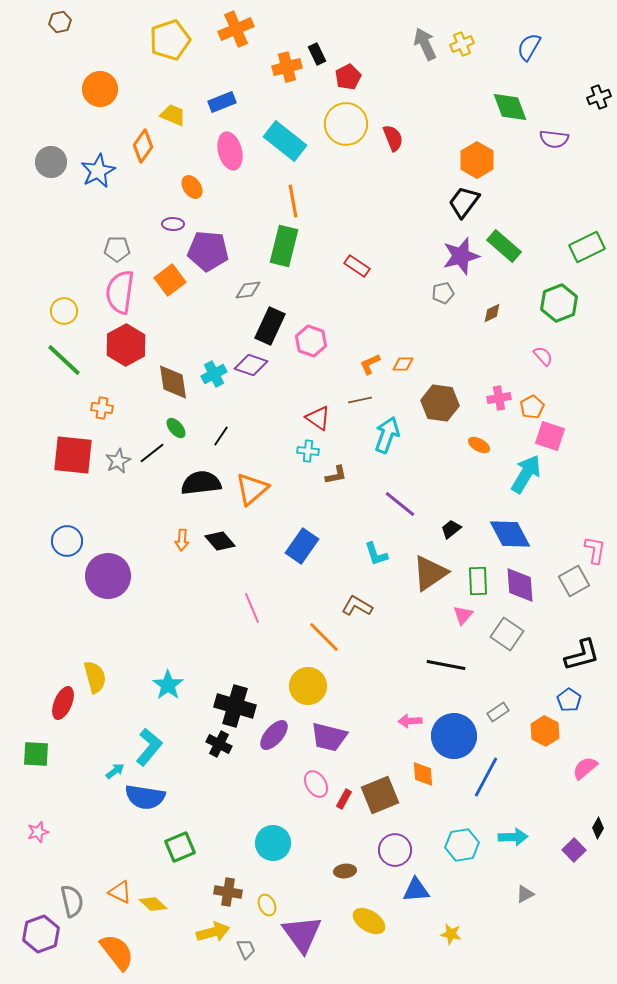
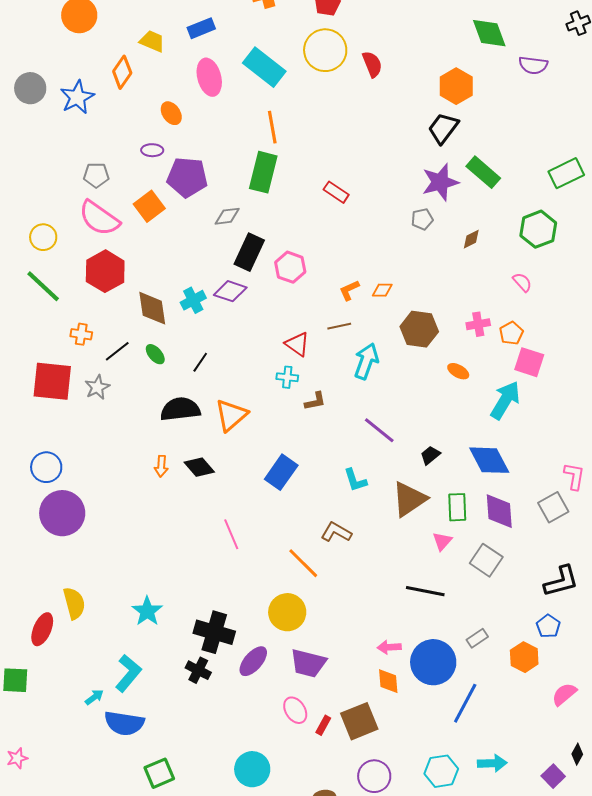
pink semicircle: (120, 292) -> (99, 218), turned -63
black line: (152, 453) -> (117, 351), moved
purple circle: (108, 576) -> (62, 513), moved
orange diamond: (423, 774) -> (388, 681), moved

